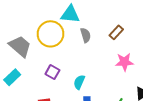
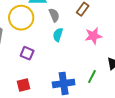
cyan semicircle: (79, 82) -> (58, 35), moved

